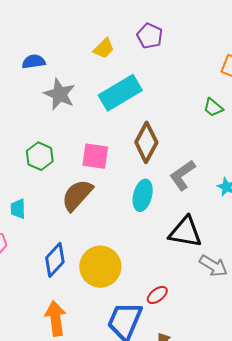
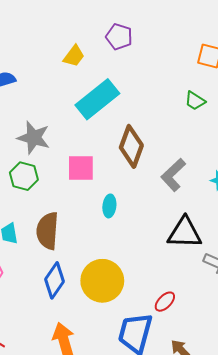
gray star: (60, 94) -> (34, 138), moved
brown semicircle: (77, 195) -> (48, 231), moved, turned -30
cyan ellipse: (143, 195) -> (109, 206), moved, size x0.7

